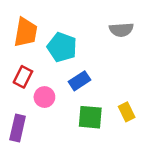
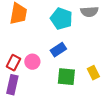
cyan pentagon: (62, 47) -> (61, 19), moved
red rectangle: (23, 77) -> (13, 63), moved

